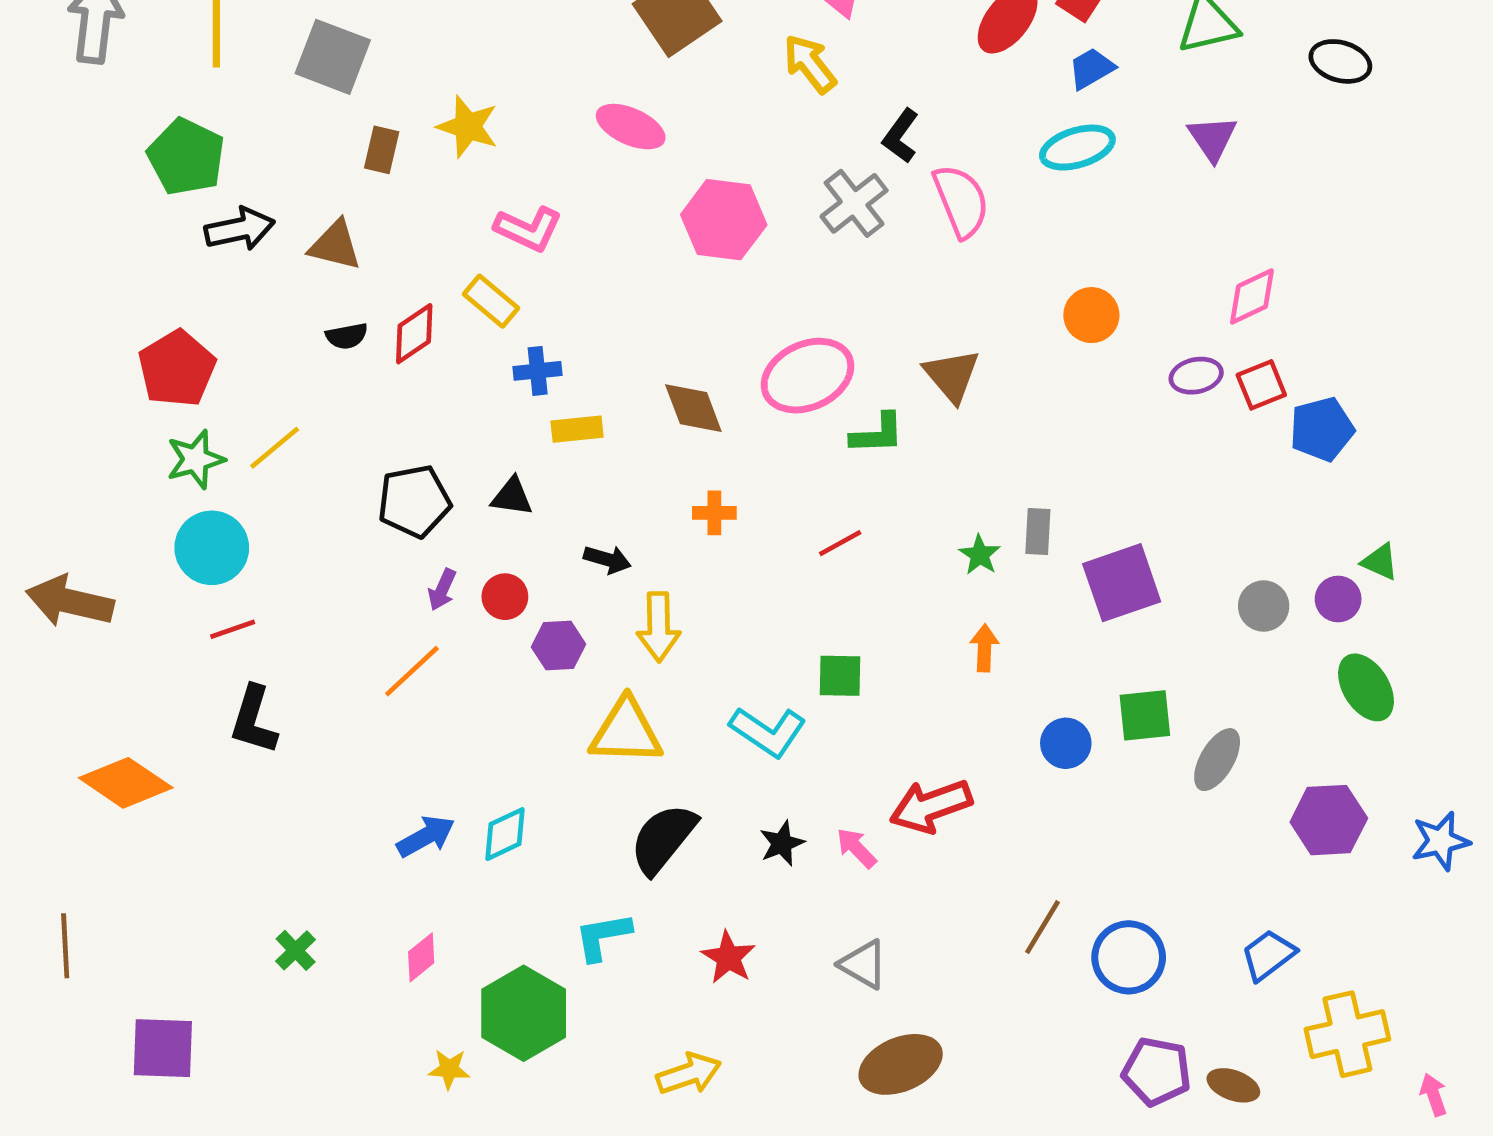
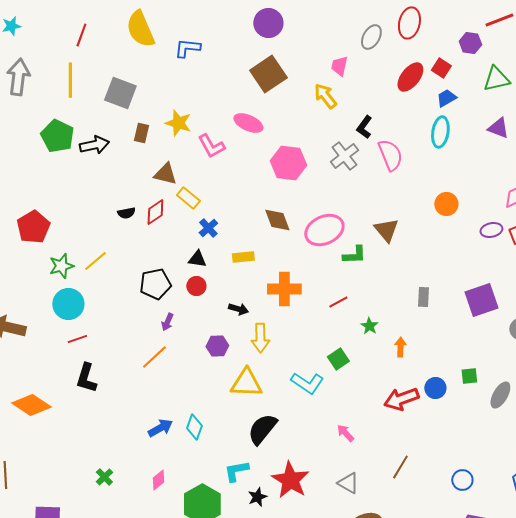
purple triangle: (1212, 138) -> (498, 128), turned -35
cyan ellipse: (1077, 148) -> (440, 132), turned -64
black arrow: (240, 229) -> (94, 145), moved
pink L-shape: (528, 229) -> (211, 146), moved, turned 36
brown triangle: (335, 245) -> (165, 174), moved
red pentagon: (177, 369) -> (33, 227), moved
blue cross: (538, 371) -> (208, 228), turned -36
brown diamond: (693, 408) -> (277, 220), moved
yellow rectangle: (577, 429) -> (243, 257), moved
black triangle: (512, 497) -> (197, 259), moved
orange cross: (714, 513) -> (284, 289), size x1.8
green star: (980, 555) -> (369, 326), moved
purple square: (1122, 583) -> (481, 300), moved
red circle: (505, 597) -> (196, 286), moved
green square: (840, 676) -> (338, 359), turned -35
green square: (1145, 715) -> (469, 376), size x0.7
red arrow: (931, 806) -> (401, 399), moved
cyan diamond: (505, 834) -> (194, 427), turned -45
black star: (782, 843) -> (257, 497), moved
brown line: (1043, 927) -> (400, 467), moved
red star: (728, 957) -> (290, 480), size x1.6
blue circle: (1129, 957) -> (462, 480), size x0.7

